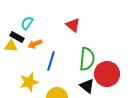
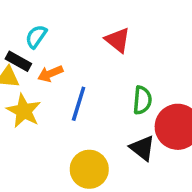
green semicircle: (87, 59) -> (142, 100), size x0.7
yellow star: (29, 82) -> (24, 111), moved, turned -30

